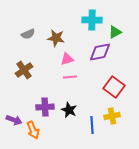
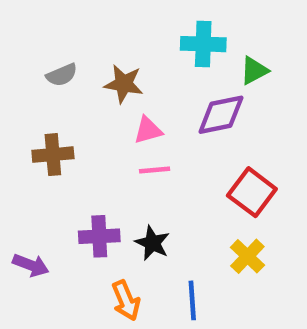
brown cross: (24, 70) -> (53, 155), turned 30
yellow cross: (112, 116) -> (247, 256), turned -35
blue line: (92, 125) -> (192, 300), moved
orange arrow: (33, 130) -> (126, 300), moved

